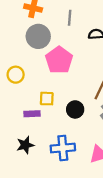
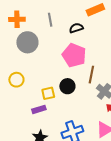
pink pentagon: (59, 60) -> (74, 55), moved
black circle: (75, 109) -> (67, 86), moved

